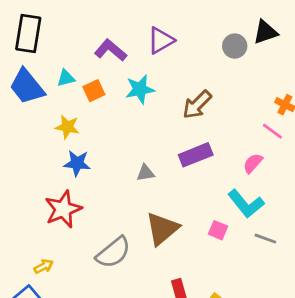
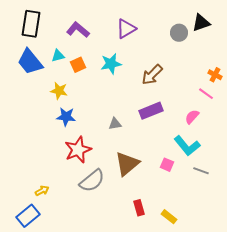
purple L-shape: (111, 50) -> (78, 30), moved
red star: (63, 209) -> (78, 150), moved

